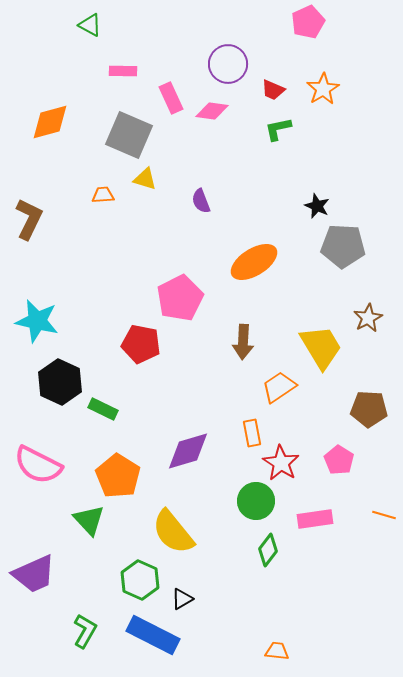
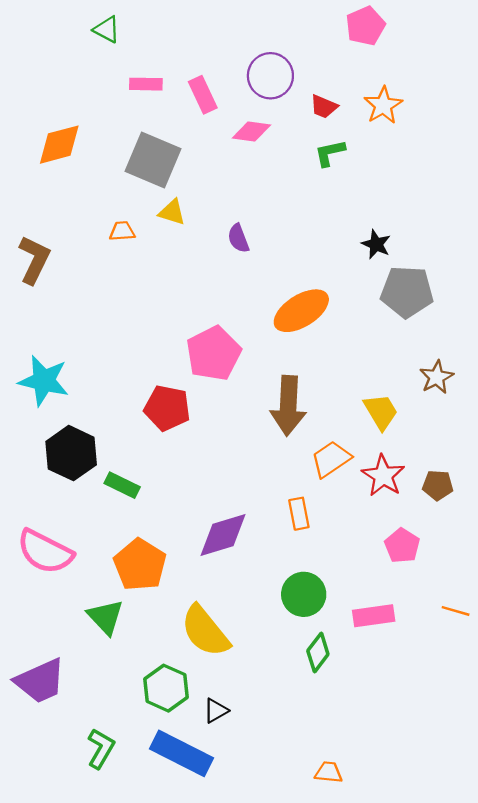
pink rectangle: (171, 98) -> (203, 95), moved
brown arrow: (243, 342) -> (288, 406), size x1.4
yellow trapezoid: (321, 347) -> (381, 412), size x0.7
brown pentagon: (369, 409) -> (438, 485), size x0.7
red star: (281, 463) -> (383, 476), moved

